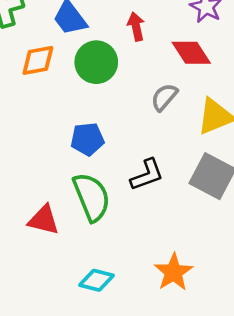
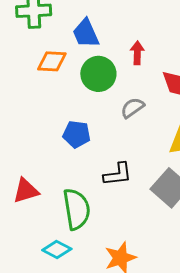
gray semicircle: (164, 97) -> (132, 108), moved
green semicircle: (92, 197) -> (77, 209), moved
red triangle: (44, 220) -> (26, 191), turned -44

